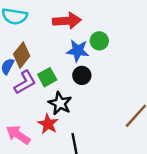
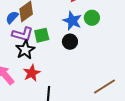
purple L-shape: (25, 82) -> (23, 34), turned 30
black star: (60, 103) -> (25, 50), moved

